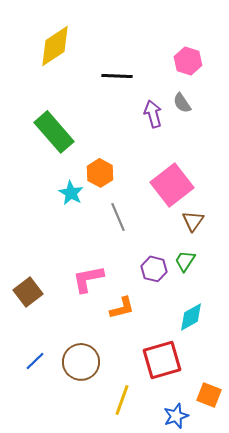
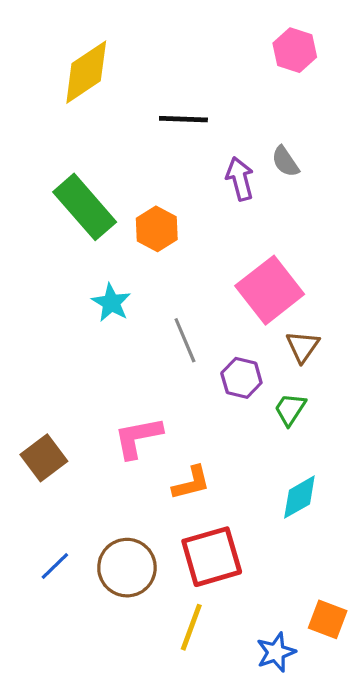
pink hexagon: (188, 61) -> (295, 50), moved
orange hexagon: (100, 173) -> (157, 229), moved
purple hexagon: (154, 269) -> (241, 378), moved
red square: (162, 360) -> (212, 557), moved

